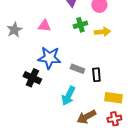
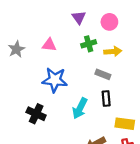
gray rectangle: (77, 69) -> (103, 74), moved
black cross: (32, 78) -> (36, 114), moved
cyan arrow: (68, 96) -> (80, 108), moved

